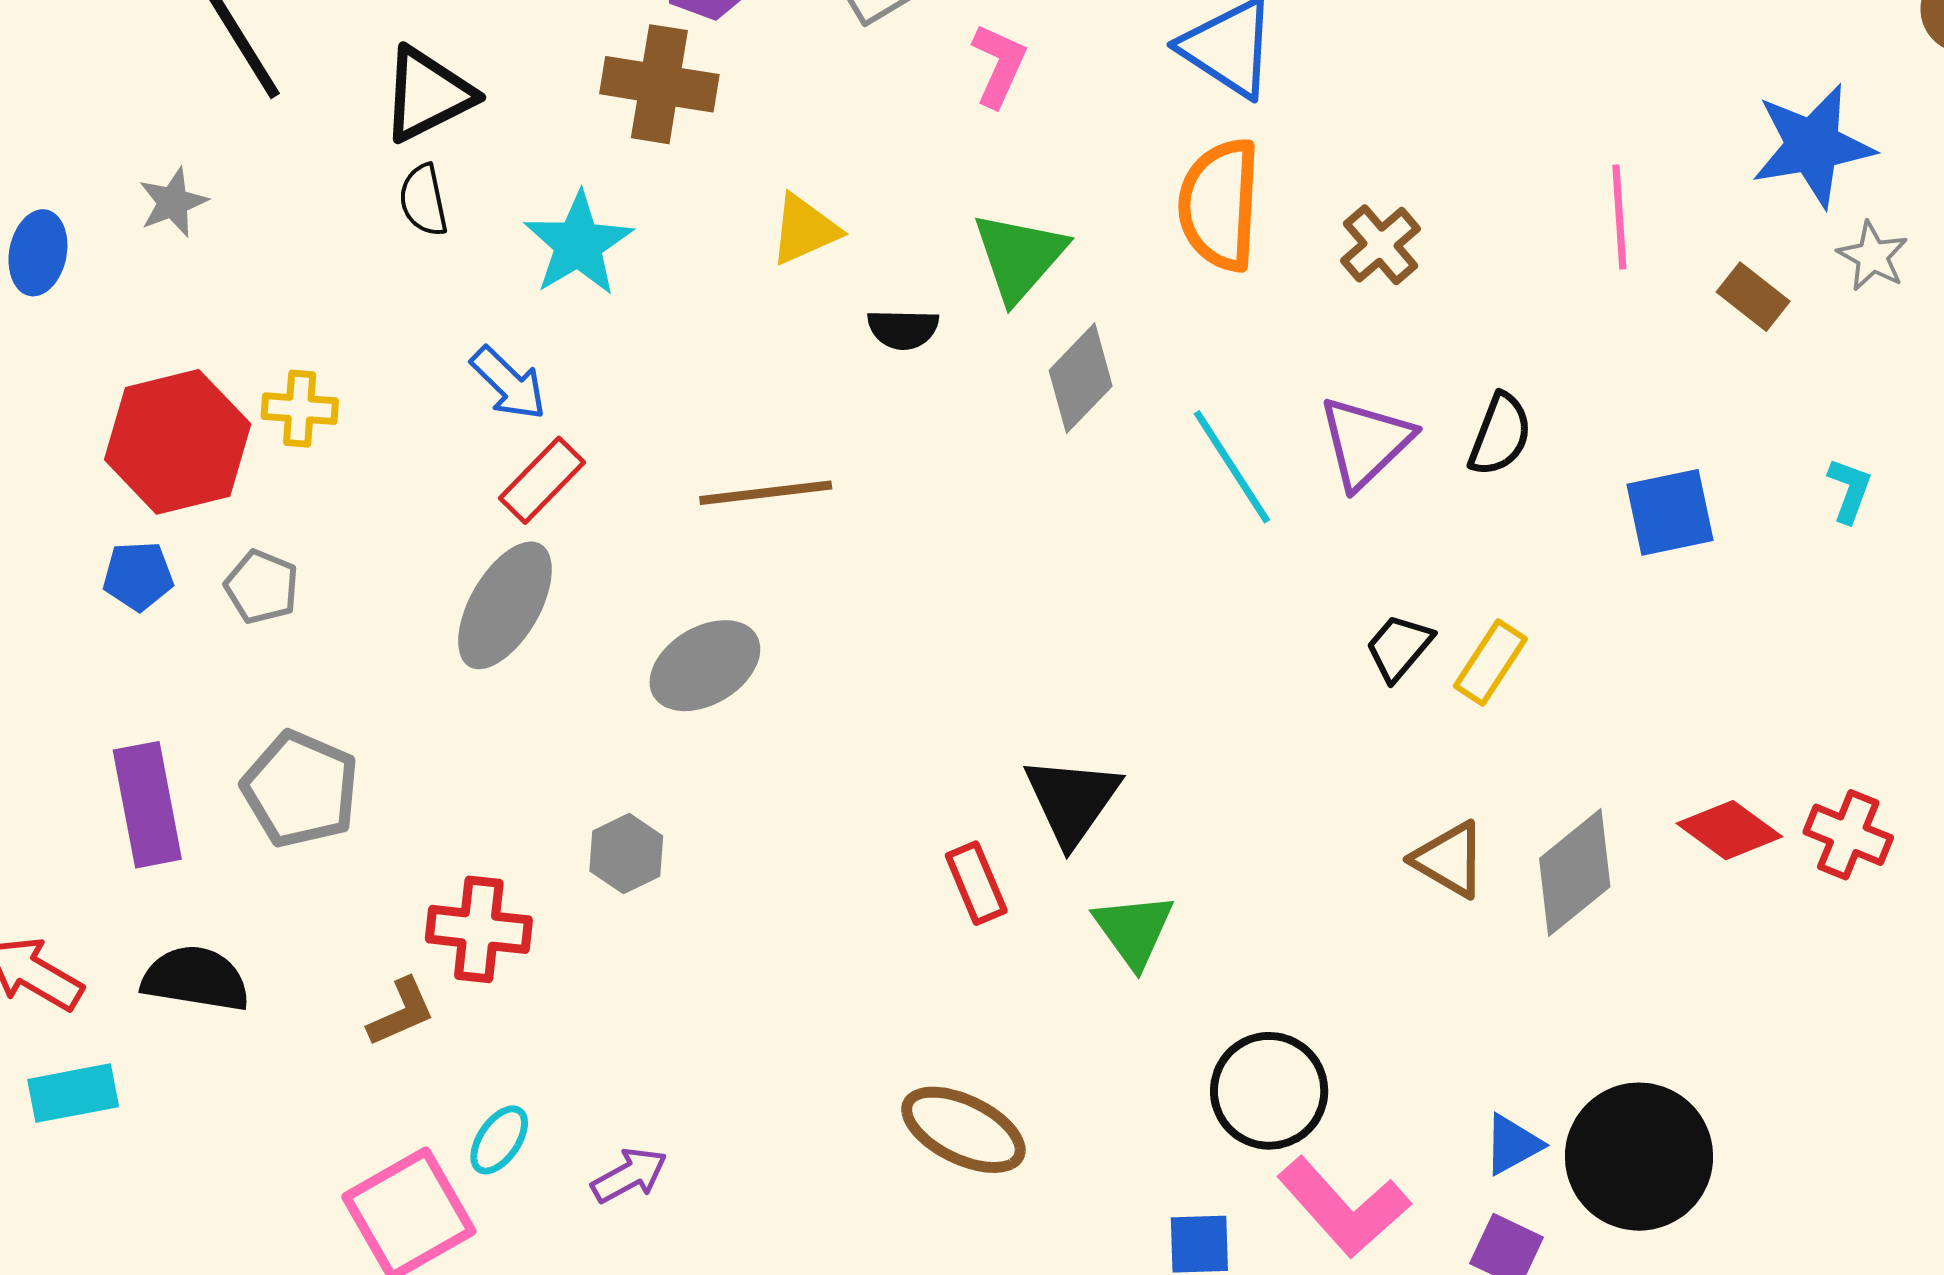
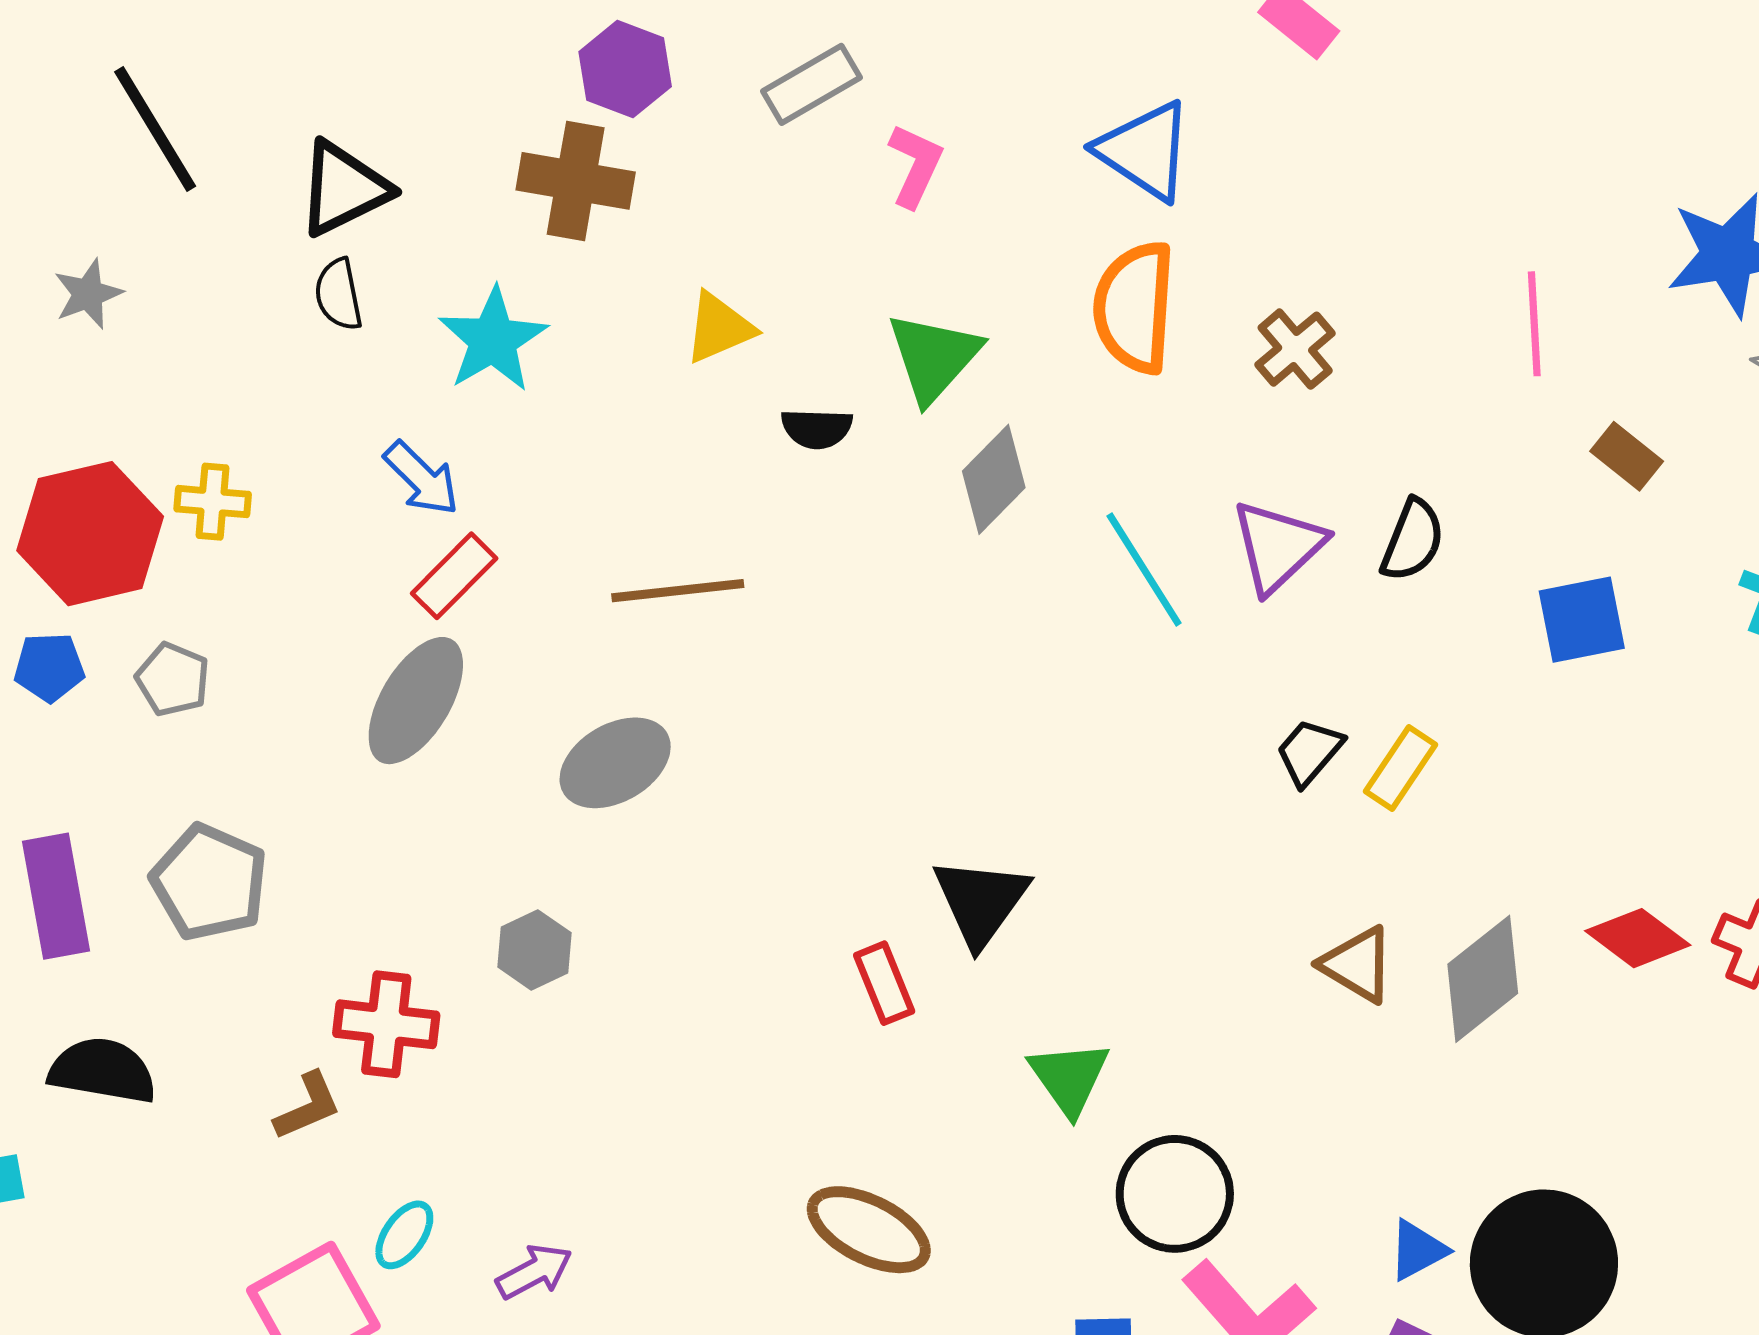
brown rectangle: (1753, 297) -> (1627, 456), moved
green triangle: (1134, 930) -> (1069, 1078), moved

